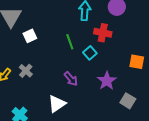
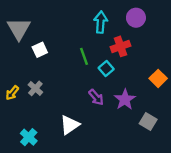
red cross: (103, 33) -> (120, 46), turned -30
orange square: (137, 62) -> (158, 78), turned 35
purple arrow: (71, 79) -> (96, 97), moved

